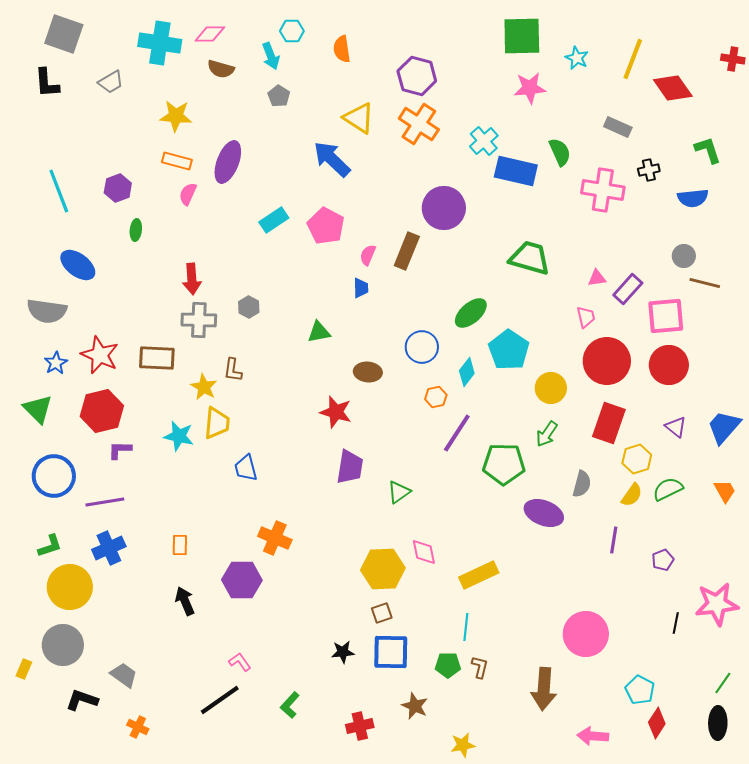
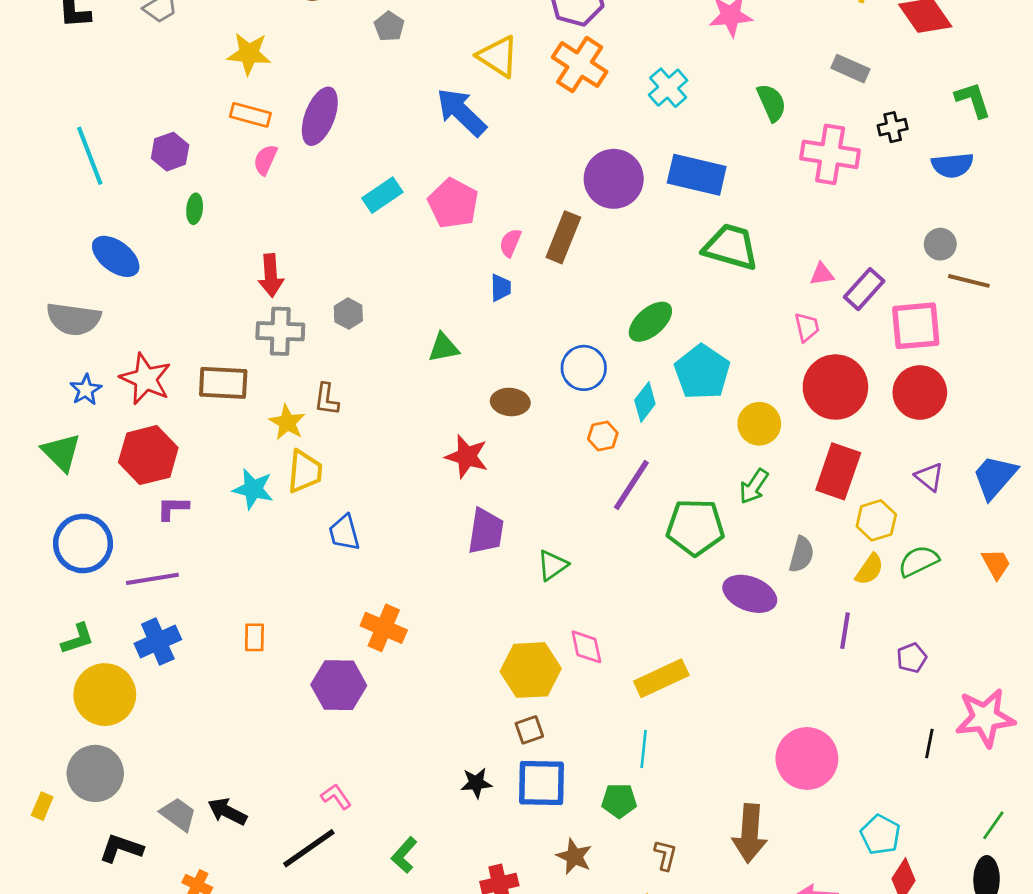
blue rectangle: (516, 171) -> (697, 175), moved
black arrow: (185, 601) -> (227, 812), moved, turned -40
brown L-shape: (480, 667) -> (665, 855), moved

